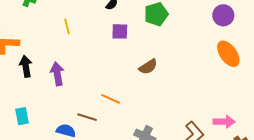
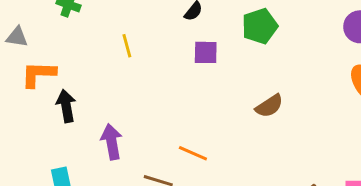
brown semicircle: (148, 67) -> (269, 106), moved
purple arrow: (57, 74) -> (112, 142), moved

